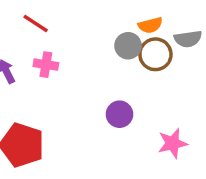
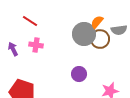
orange semicircle: (150, 25) -> (97, 22), turned 144
gray circle: (128, 46) -> (84, 34), size x1.5

